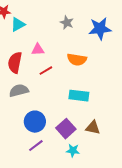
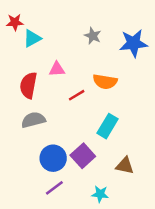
red line: (46, 71) -> (77, 95), moved
cyan rectangle: (79, 96) -> (108, 126), turned -66
purple square: (66, 129) -> (83, 156), moved

